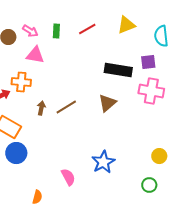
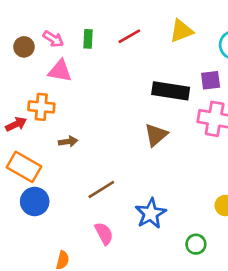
brown line: (66, 107) -> (101, 190), moved
brown arrow: (41, 108) -> (68, 142), turned 72
green circle: (149, 185) -> (196, 244), moved

